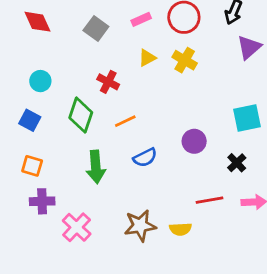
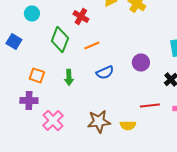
blue square: (30, 120) -> (14, 41), moved
orange square: (32, 166) -> (37, 75), moved
green arrow: (96, 167) -> (69, 77), size x0.7

